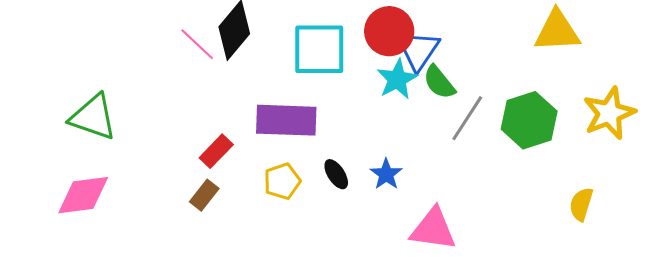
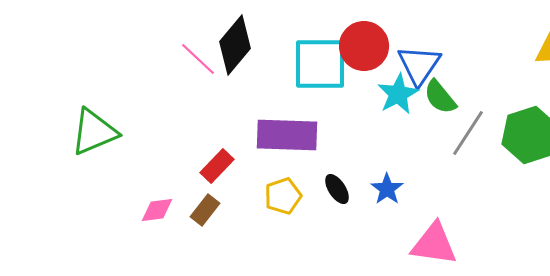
red circle: (389, 31) -> (364, 46), moved
green triangle: (93, 117) -> (94, 132), turned -42
pink diamond: (83, 195) -> (157, 210), moved, size x0.6

